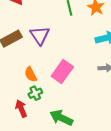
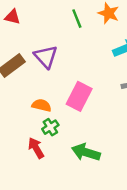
orange semicircle: (31, 74) -> (42, 105), turned 140

